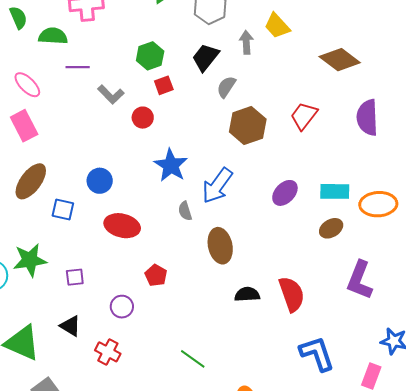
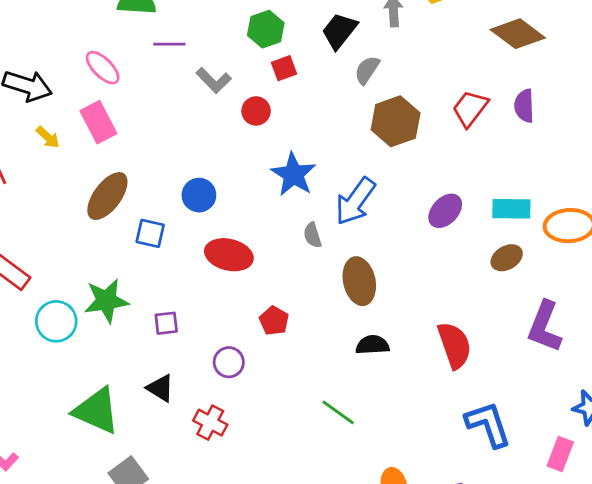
purple semicircle: (367, 117) -> (524, 106), moved, size x0.7
black semicircle: (247, 294) -> (372, 345), moved
green line: (193, 359) -> (338, 412), moved

